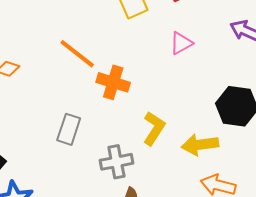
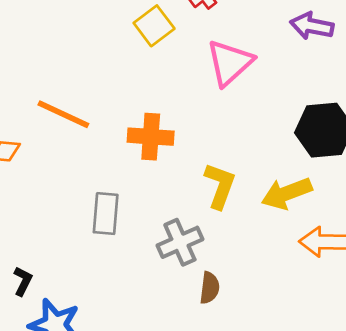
pink triangle: (181, 43) -> (230, 63), size x1.5
orange line: (77, 54) -> (63, 114), moved

